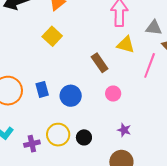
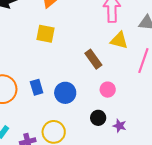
yellow square: (52, 36) -> (45, 34), turned -30
black circle: (84, 137) -> (98, 118), moved

